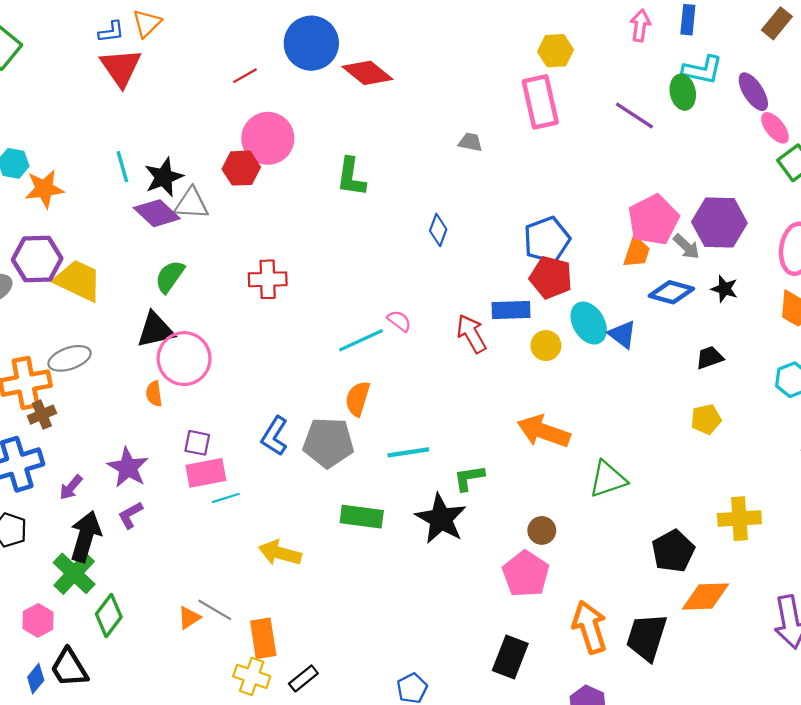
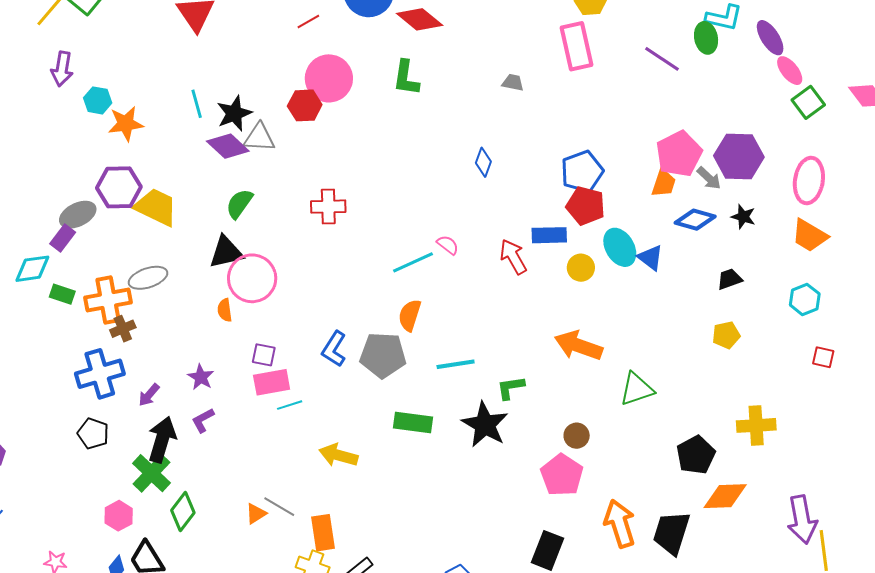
green L-shape: (351, 177) -> (406, 78), moved
purple star: (128, 468) -> (201, 377), size x0.7

